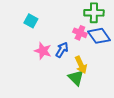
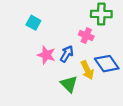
blue diamond: (99, 36) -> (107, 64), moved
green triangle: (76, 78) -> (69, 84), moved

